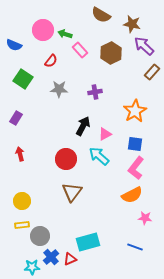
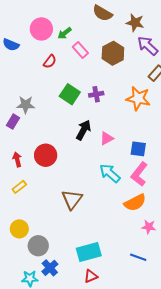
green arrow: (65, 34) -> (65, 33), turned -56
green square: (23, 79) -> (70, 94), moved
gray star: (59, 89) -> (26, 105), moved
orange star: (135, 111) -> (138, 98), moved, turned -30
cyan arrow: (99, 156) -> (110, 173), moved
red circle: (66, 159) -> (46, 155), moved
yellow circle: (22, 201) -> (19, 229), moved
yellow rectangle: (22, 225) -> (19, 187), moved, turned -32
red triangle: (70, 259) -> (91, 276), moved

